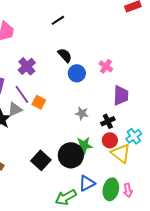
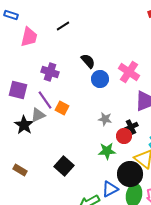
black line: (58, 20) -> (63, 26), moved
purple cross: (27, 66) -> (50, 72), turned -30
pink cross: (106, 66) -> (129, 72), size x1.5
red circle: (110, 140) -> (124, 136), moved
black circle: (71, 155) -> (130, 174), moved

